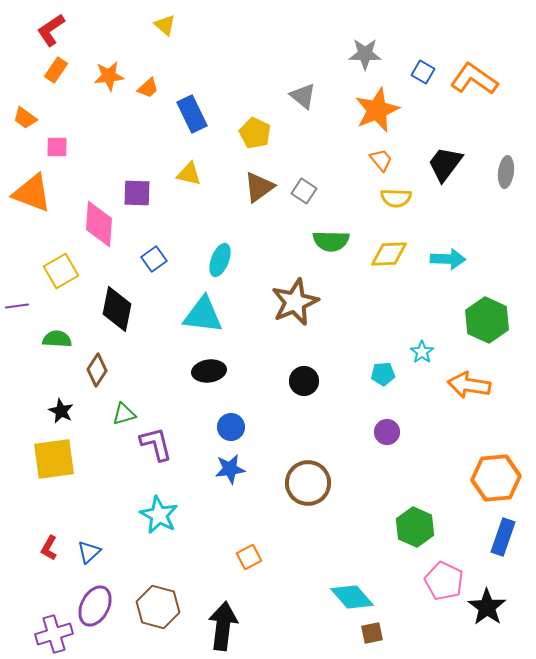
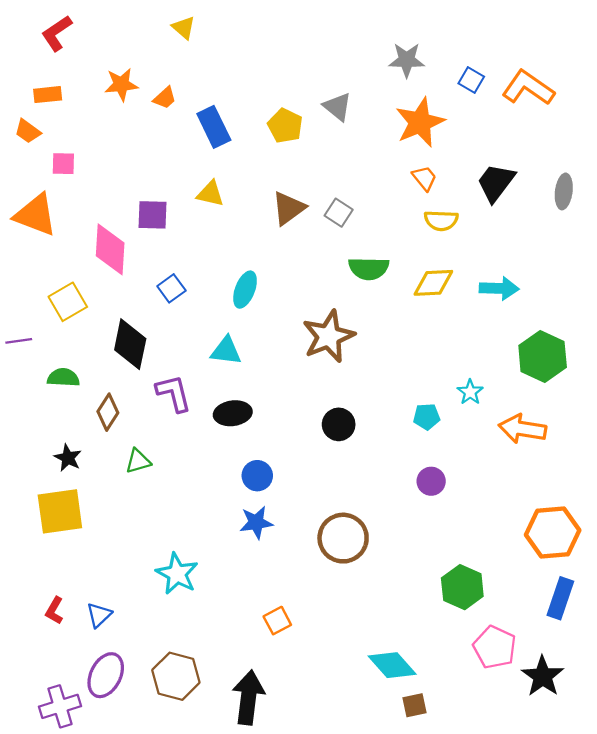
orange rectangle: (56, 70) -> (48, 95), moved, turned 50
yellow pentagon: (255, 133) -> (285, 126), moved
cyan triangle: (203, 315) -> (226, 351), size x0.7
purple L-shape: (156, 444) -> (174, 393), moved

